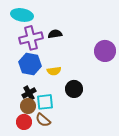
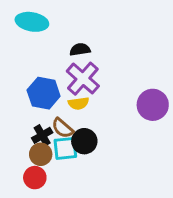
purple cross: (31, 38) -> (83, 79), moved, turned -35
purple circle: (105, 51) -> (153, 105), moved
black circle: (74, 89) -> (84, 141), moved
brown semicircle: (43, 120) -> (62, 128), moved

